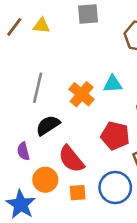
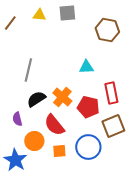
yellow triangle: (41, 26) -> (39, 15), moved
orange cross: (82, 94) -> (62, 97), moved

